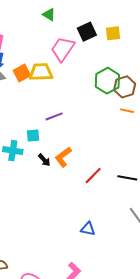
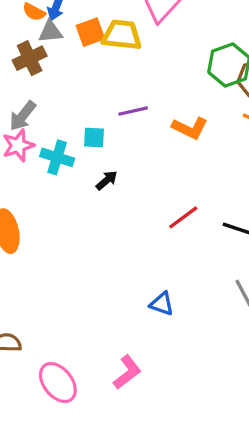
orange L-shape: (63, 157) -> (190, 128), moved, turned -125
black arrow: (44, 160) -> (107, 180), turned -96

